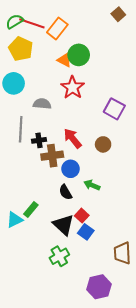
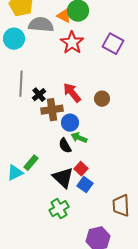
gray semicircle: (42, 104) -> (41, 25), moved, size x1.4
purple square: (114, 109) -> (113, 44), moved
black cross: (39, 140) -> (39, 95), turned -32
green arrow: (92, 185) -> (79, 138), moved

